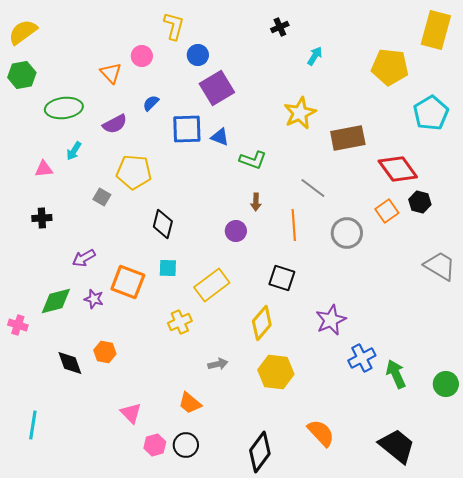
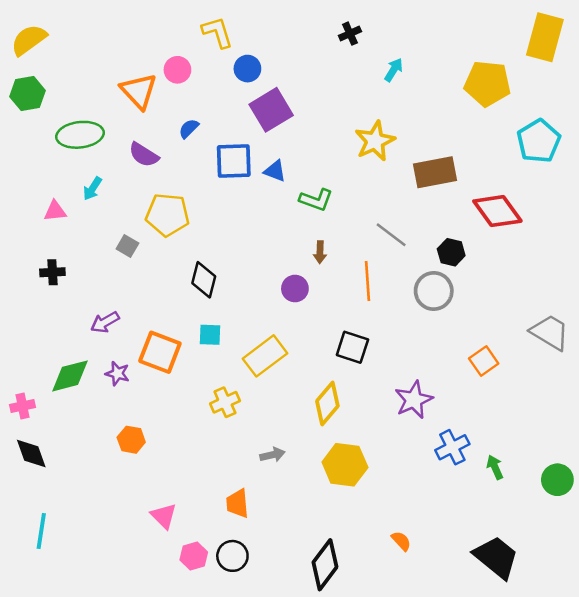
yellow L-shape: (174, 26) -> (217, 32), turned -32
orange triangle: (111, 73) -> (139, 91), size x1.4
purple semicircle: (115, 124) -> (144, 155), turned 60
black hexagon: (420, 202) -> (451, 252), moved
orange square: (387, 211) -> (484, 361), moved
pink cross: (18, 325) -> (22, 406), turned -30
black diamond: (70, 363) -> (31, 453), moved
green arrow: (396, 374) -> (495, 467), size x0.7
orange trapezoid: (190, 403) -> (237, 503), turned 45
orange semicircle: (321, 433) -> (401, 541), size x0.6

